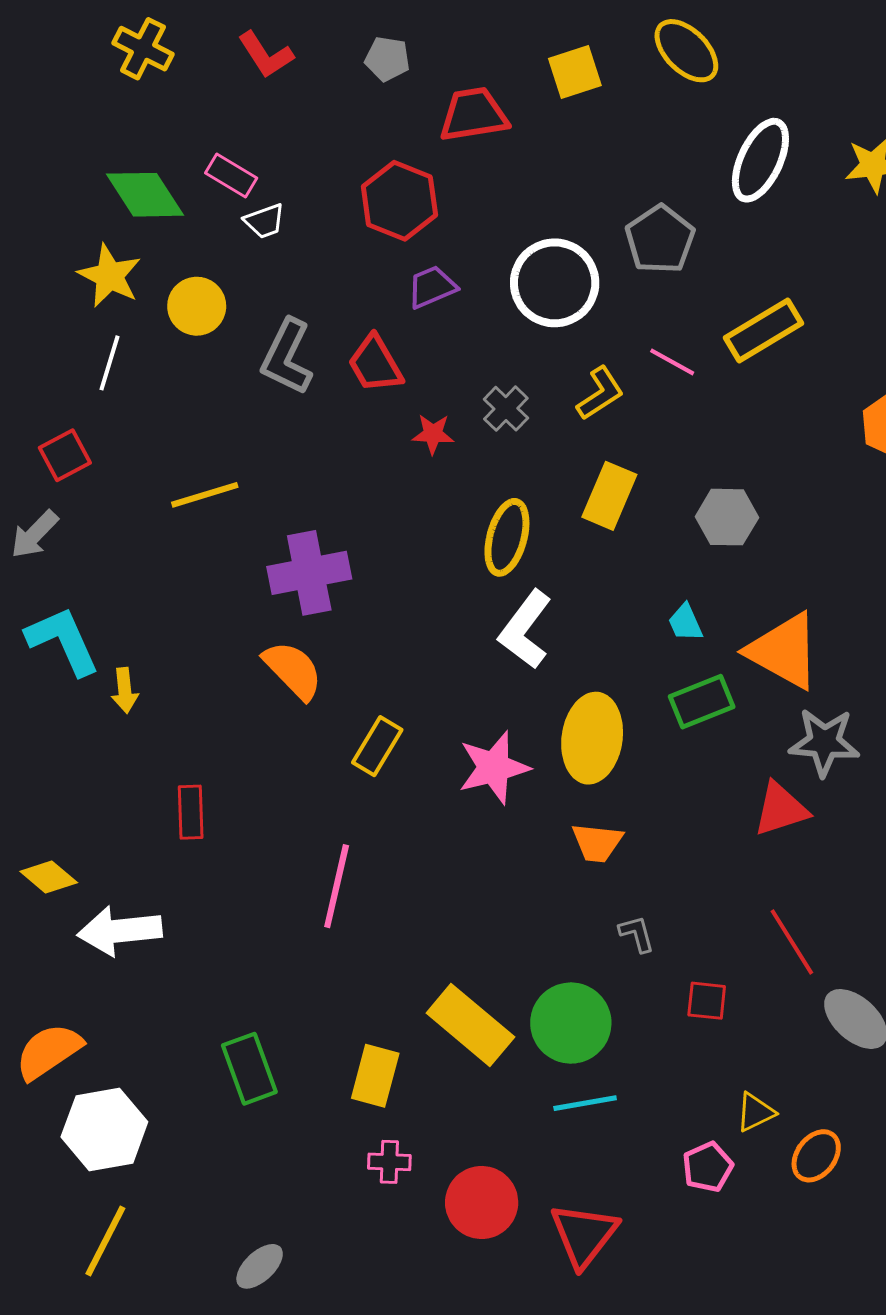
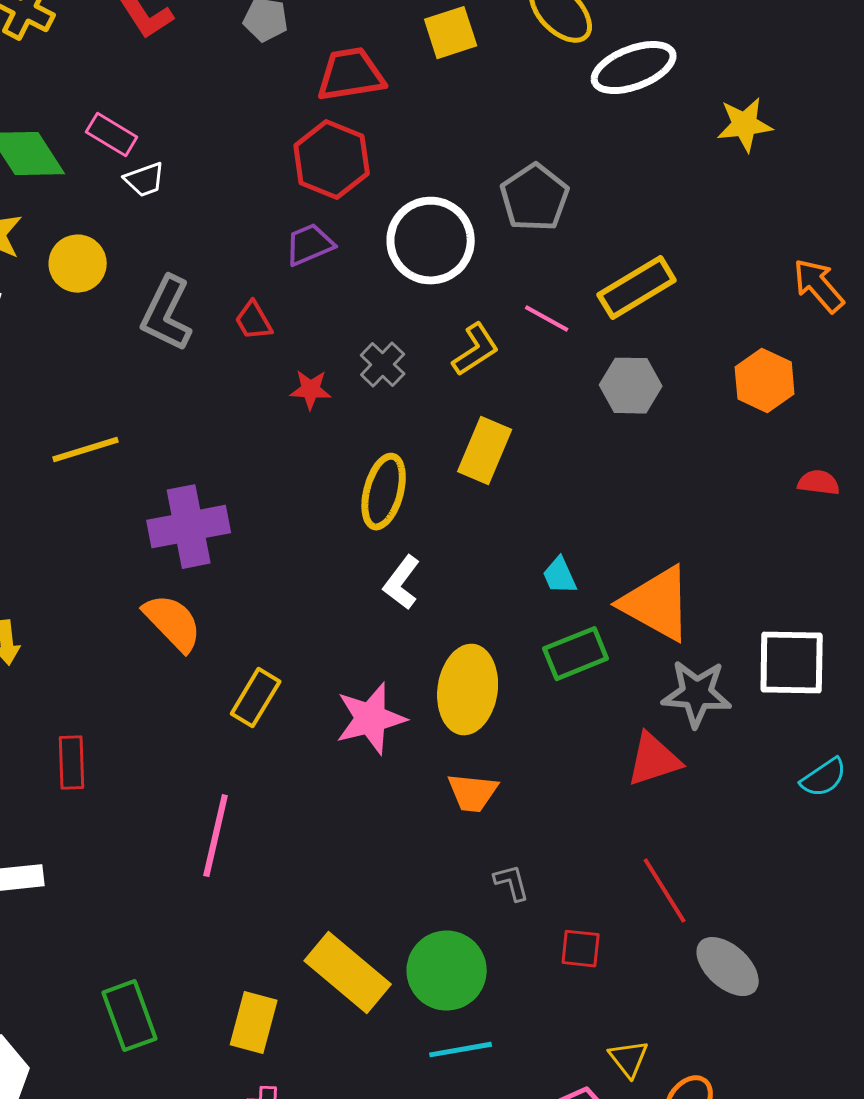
white ellipse: (760, 160) -> (634, 68), moved, turned 44
red hexagon: (399, 201) -> (332, 160), moved
red trapezoid: (375, 364) -> (254, 321), size x0.7
gray hexagon: (727, 517) -> (631, 386), moved
white L-shape: (525, 630) -> (402, 583), size x0.7
yellow triangle: (755, 1112) -> (629, 1059), turned -42

